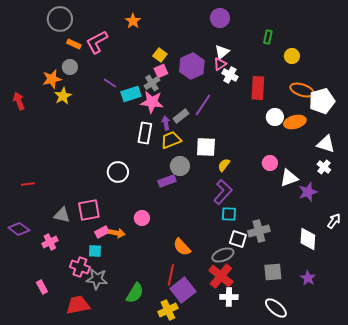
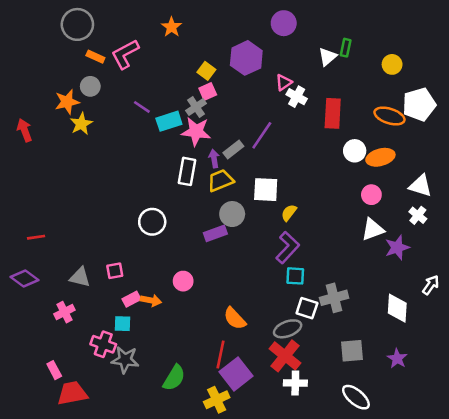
white triangle: (222, 52) -> (328, 57), moved
yellow circle: (292, 56) -> (392, 64), moved
purple hexagon: (192, 66) -> (246, 58), moved
white pentagon: (322, 101) -> (419, 104), moved
pink circle: (270, 163) -> (371, 195), moved
pink square: (89, 210) -> (115, 271), size x0.6
purple diamond: (19, 229) -> (25, 278), moved
red trapezoid: (78, 305) -> (72, 393), moved

